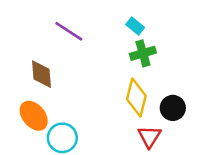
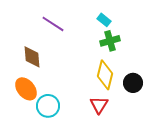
red triangle: (149, 137) -> (99, 105), moved

